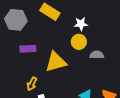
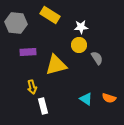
gray semicircle: (97, 55) -> (97, 58), turned 56
yellow arrow: (32, 84) -> (32, 87), turned -40

